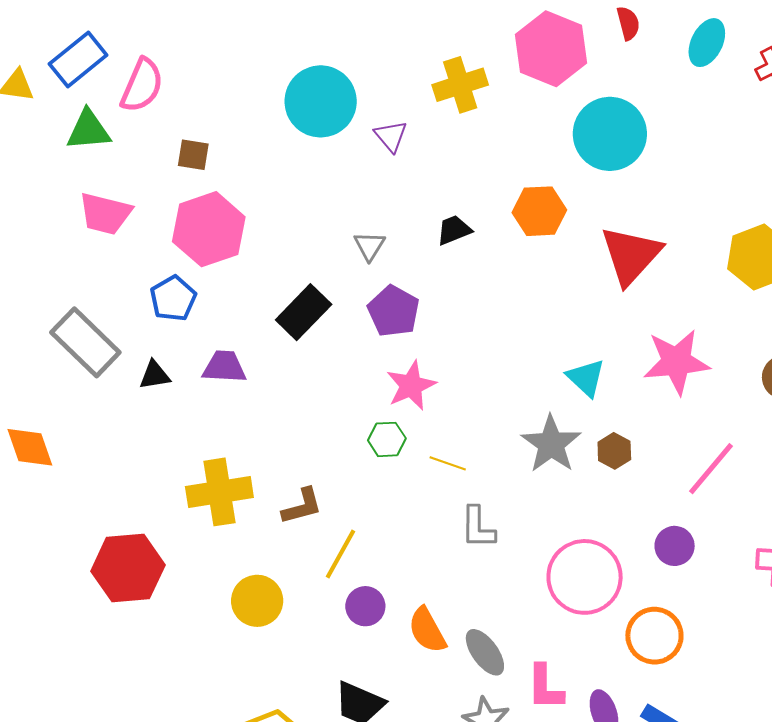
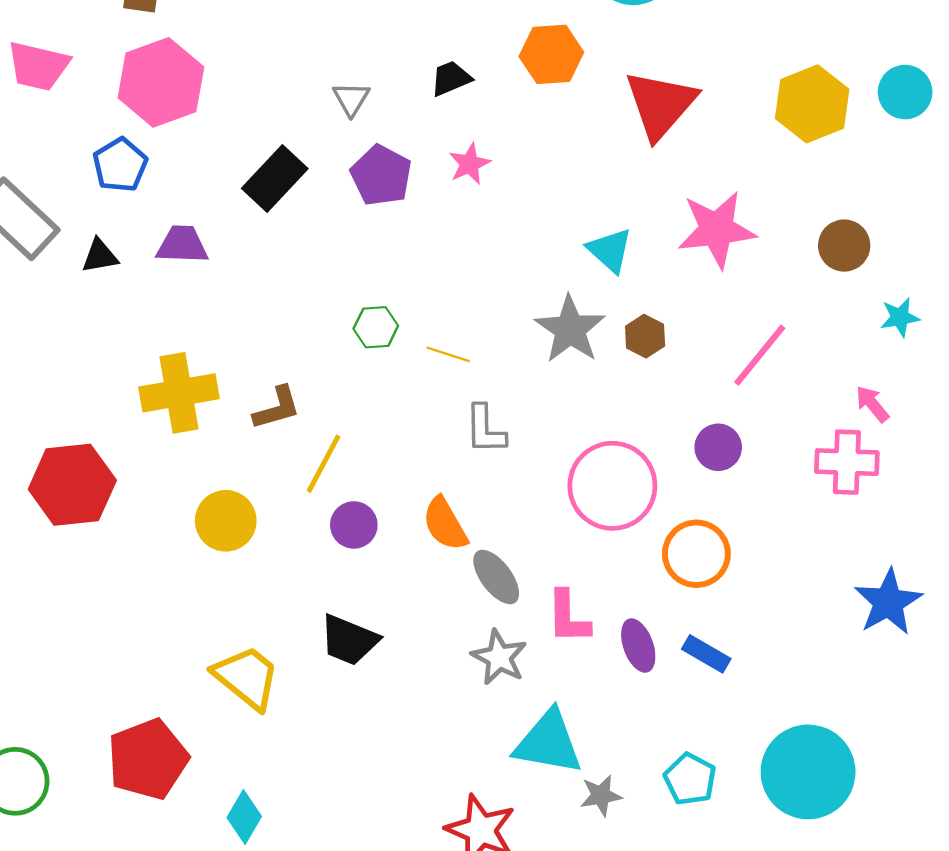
pink star: (411, 386) -> (469, 164), moved, size x0.7
orange semicircle: (427, 630) -> (445, 524), moved

